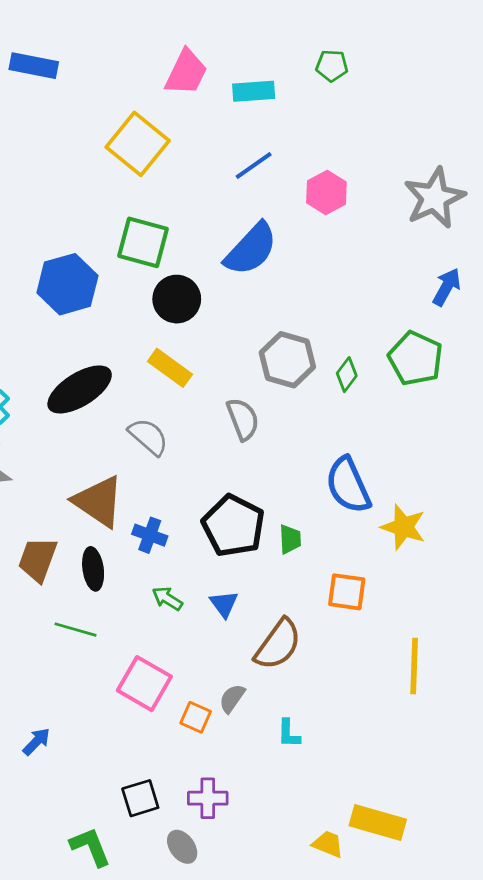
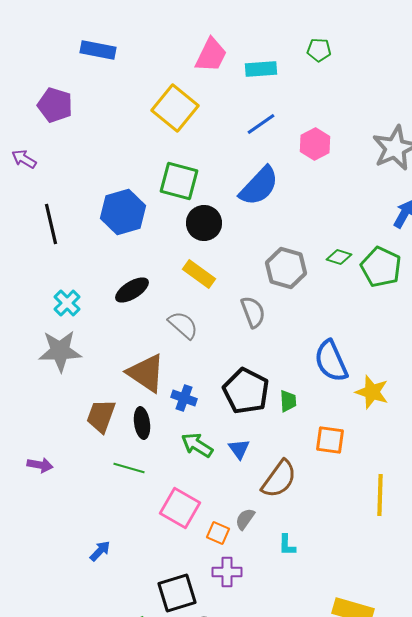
green diamond: (347, 375) -> (339, 257), moved, turned 70
black ellipse: (80, 389) -> (132, 290), size x0.7
green arrow: (167, 599) -> (197, 445), size x1.4
black square: (140, 798) -> (177, 593), size x1.4
purple cross: (208, 798) -> (227, 572), moved

